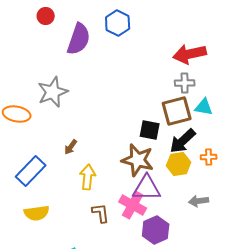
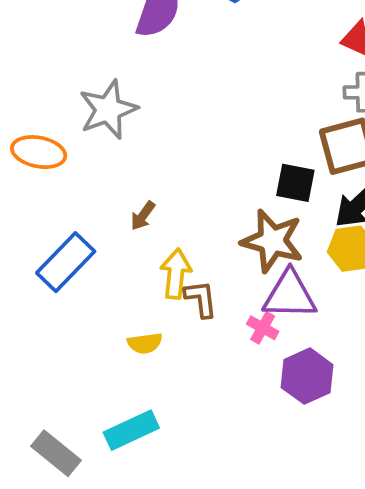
pink cross: (133, 205) -> (263, 328), size x0.6
yellow semicircle: (37, 213) -> (145, 343), moved, size x0.7
brown L-shape: (101, 213) -> (201, 299), moved

